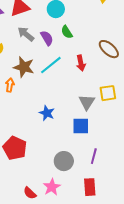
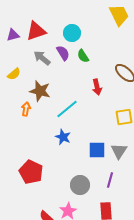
purple semicircle: (47, 38) -> (63, 53), moved
cyan line: (51, 65) -> (67, 109), moved
gray triangle: (87, 102) -> (119, 151), moved

